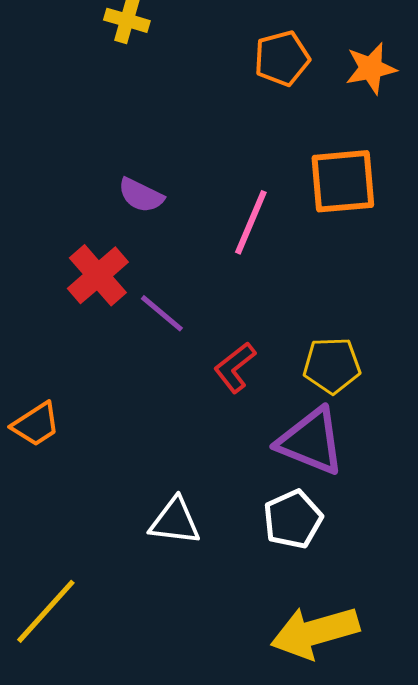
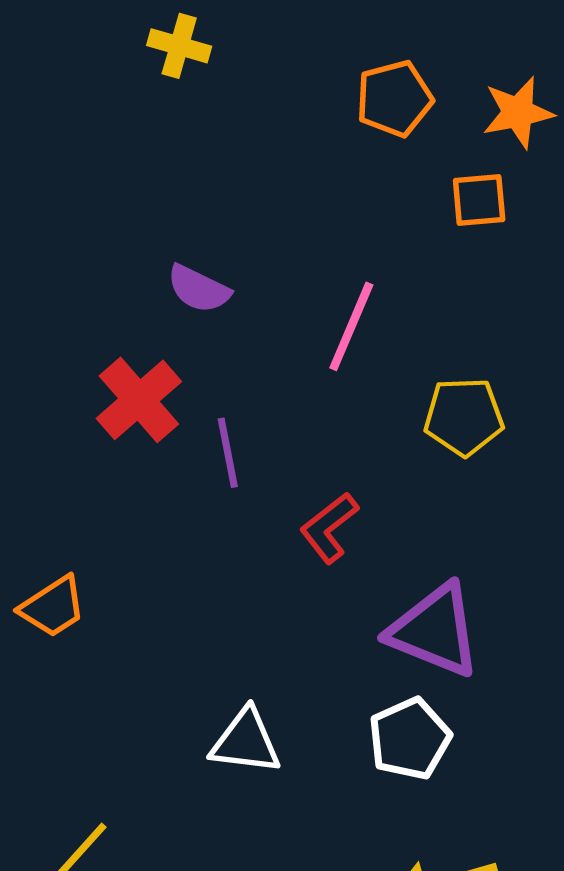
orange square: (343, 181) -> (479, 200), moved, size x0.6
purple line: (162, 313) -> (228, 453), turned 39
yellow pentagon: (332, 365) -> (464, 417), moved

